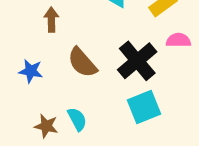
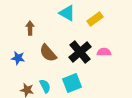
pink semicircle: (178, 40) -> (104, 52), moved
cyan square: (144, 107) -> (72, 83), moved

